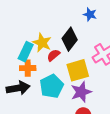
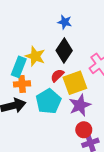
blue star: (90, 14) -> (65, 22), moved
red semicircle: (54, 55) -> (57, 75), moved

